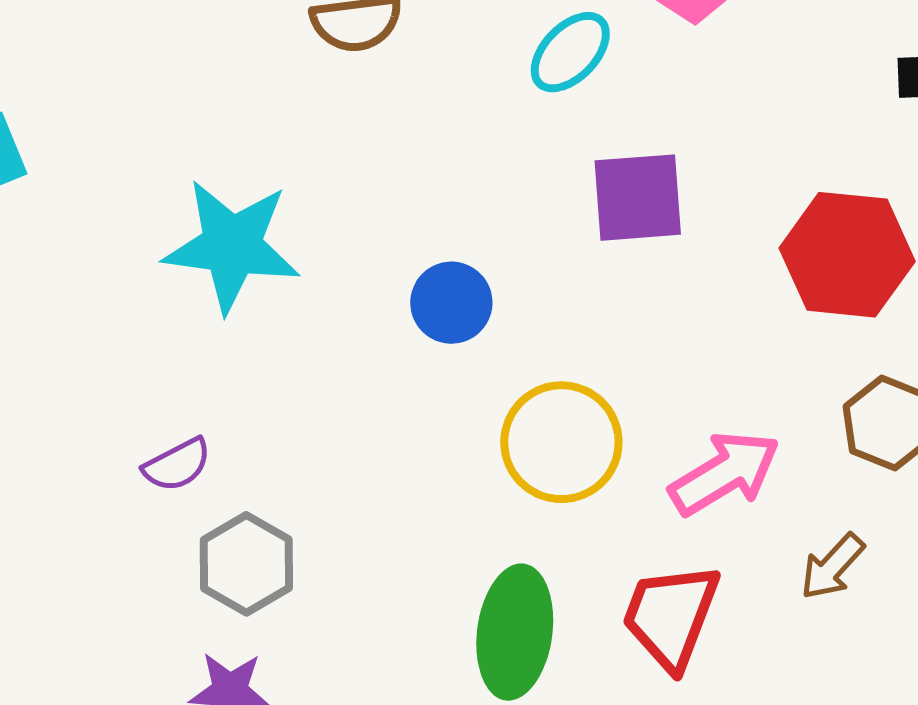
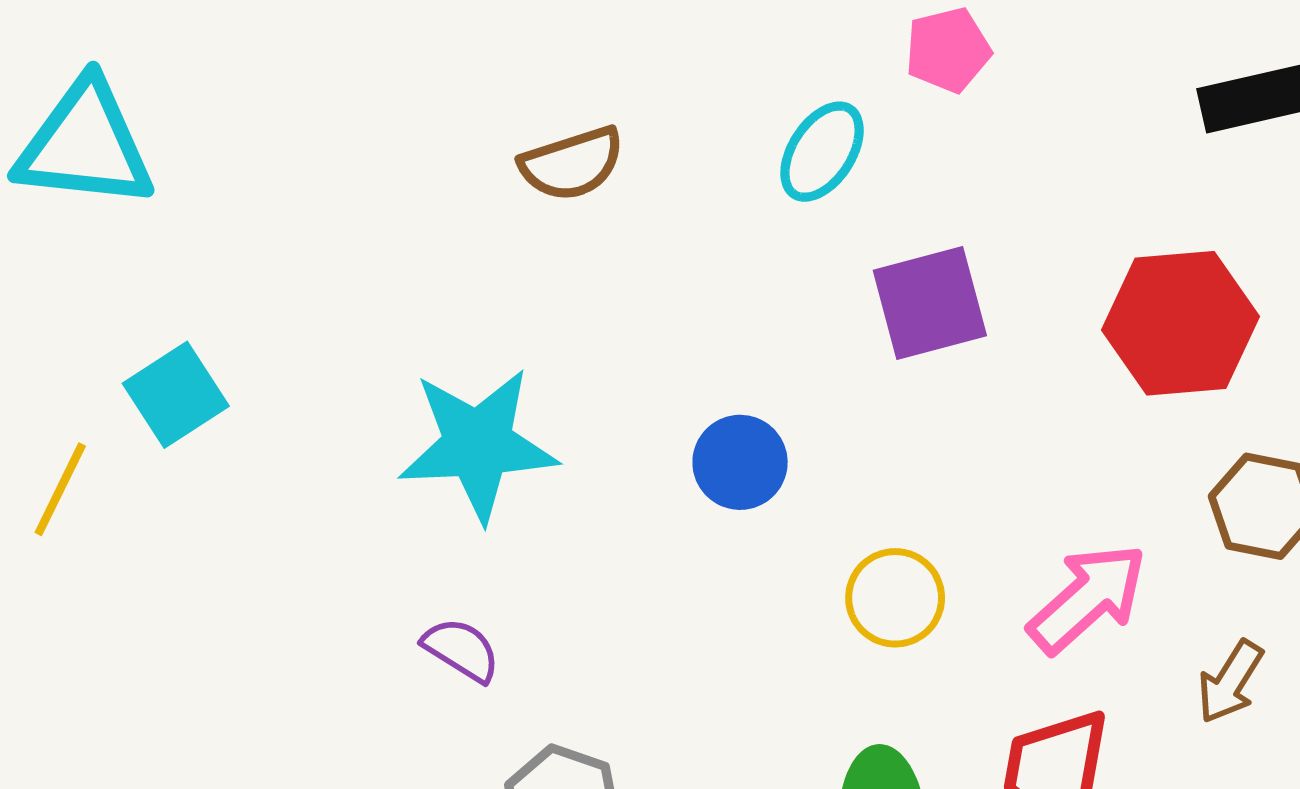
yellow circle: (561, 442) -> (895, 598), size x0.7
purple semicircle: (177, 465) -> (461, 650), moved, turned -110

